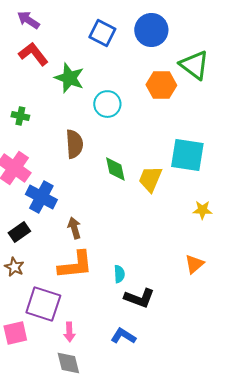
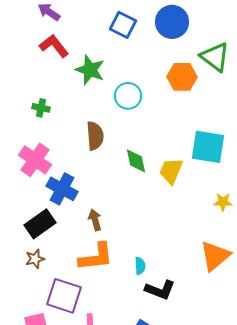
black rectangle: (19, 232) -> (40, 224), size x1.4
orange triangle: (194, 264) -> (215, 256), size x1.6
brown star: (14, 267) -> (35, 259), turned 30

